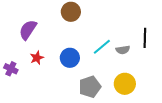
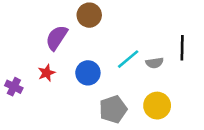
purple semicircle: (28, 30) -> (57, 38), moved

